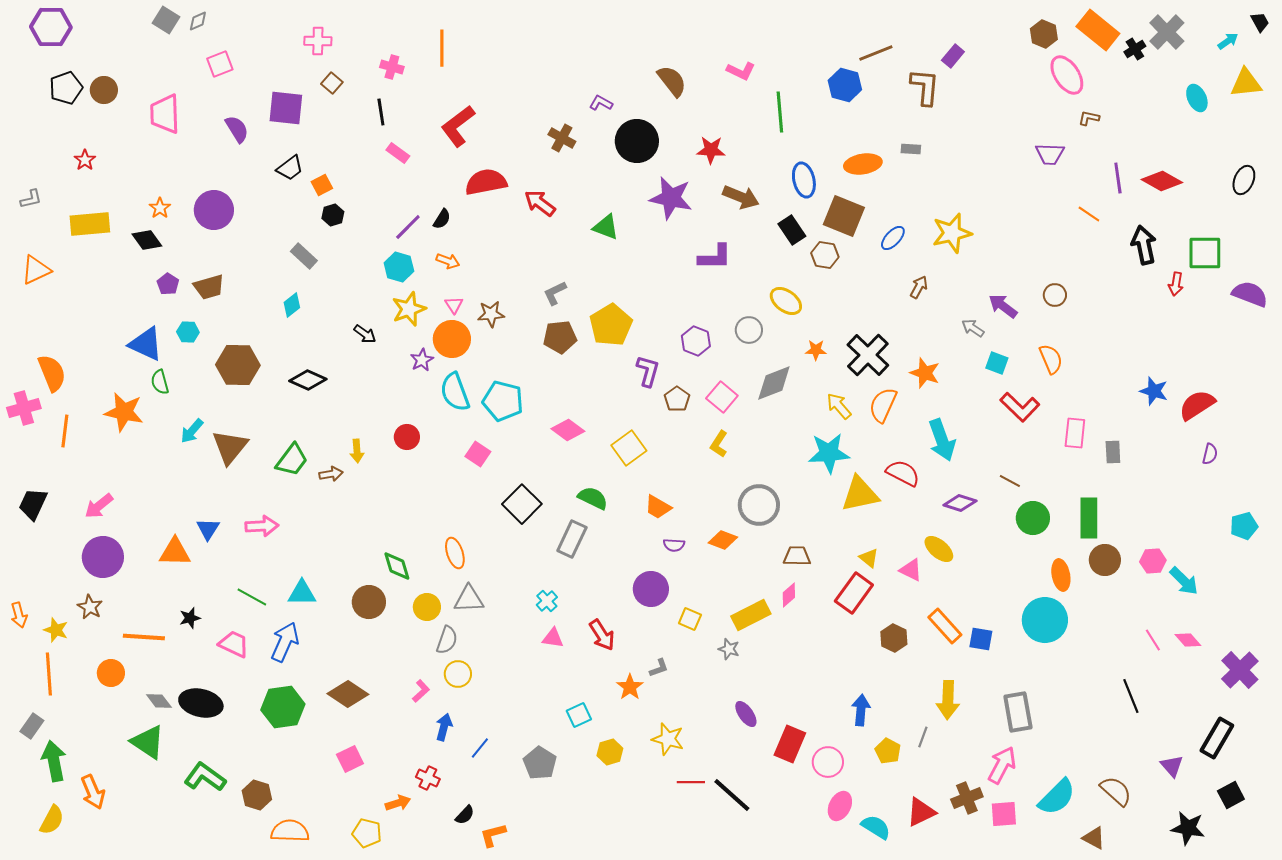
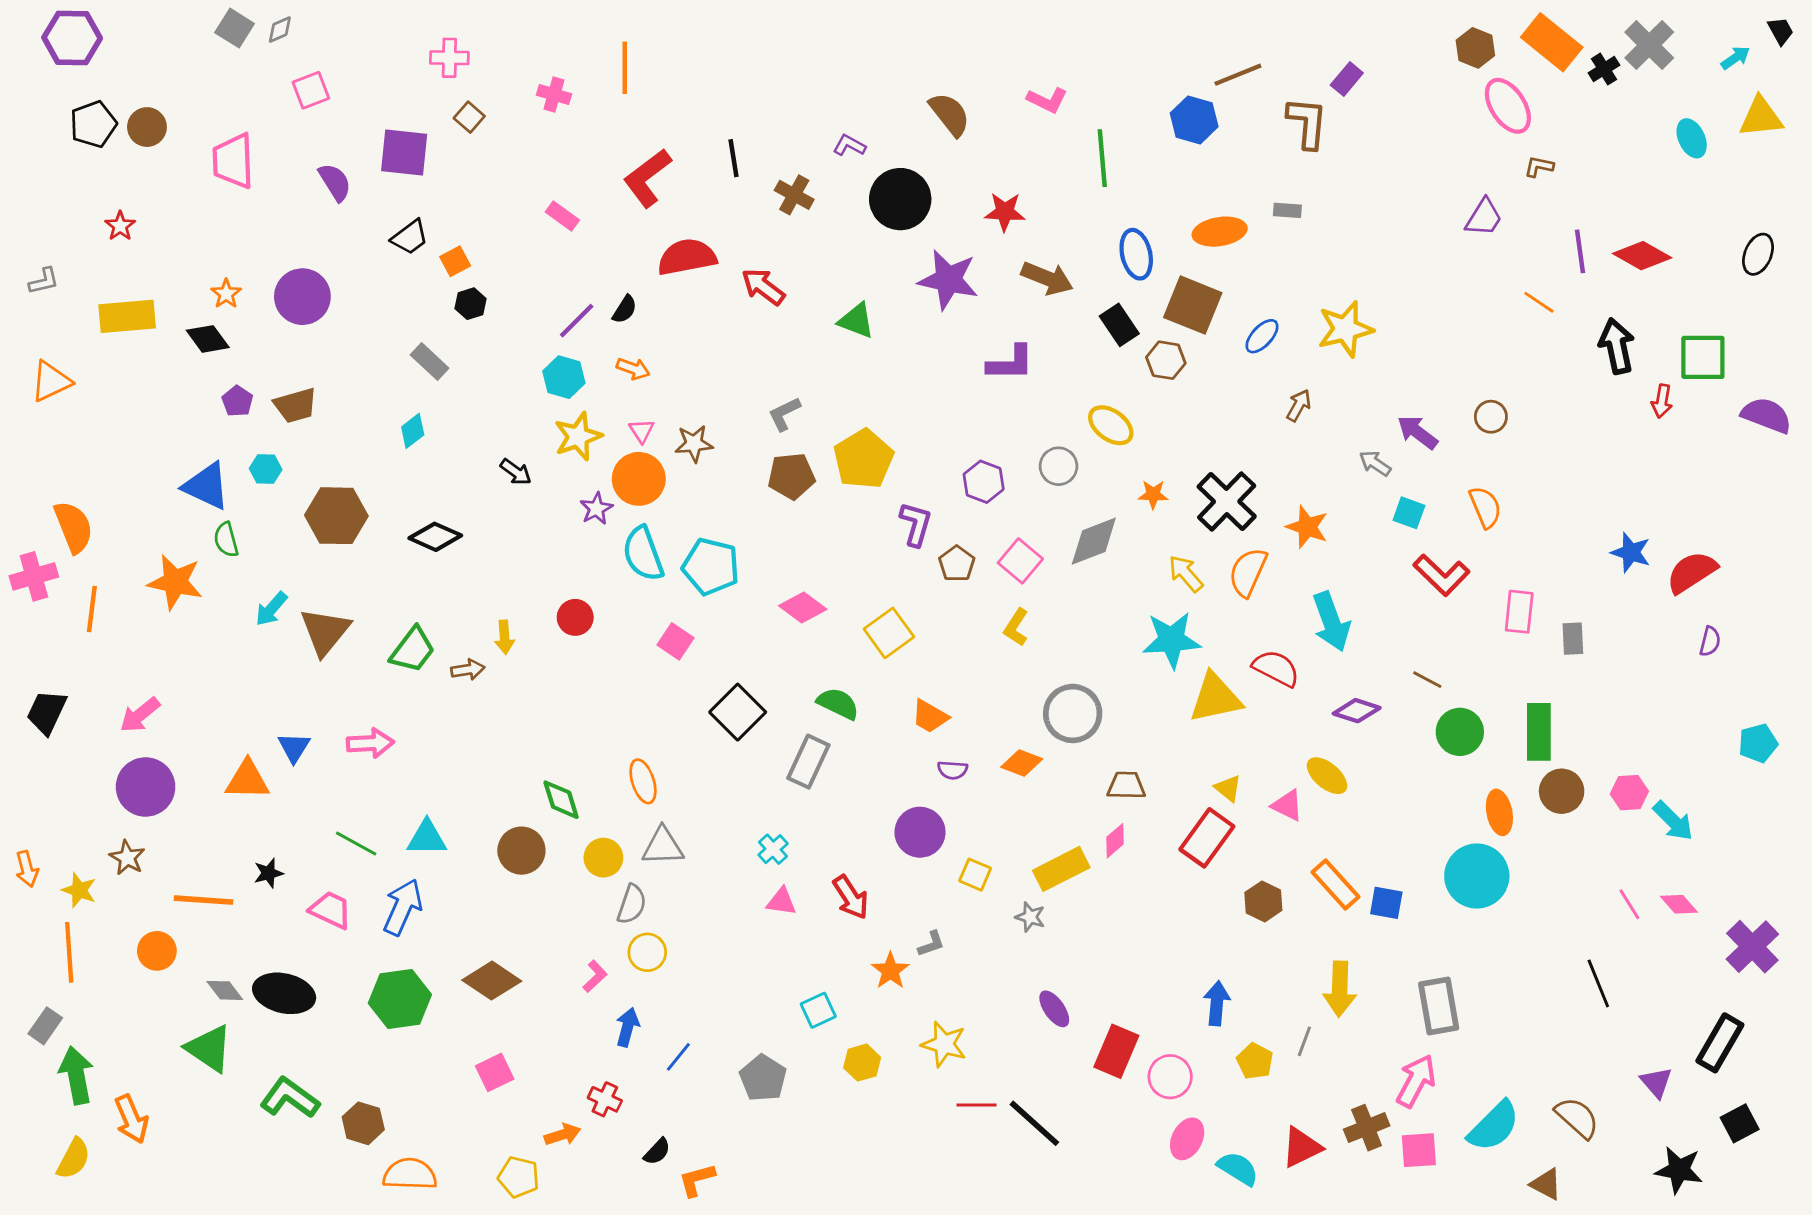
black line: (381, 112) -> (733, 158), moved
purple trapezoid: (1050, 154) -> (1484, 217), turned -60

